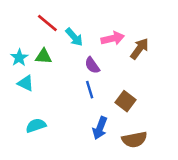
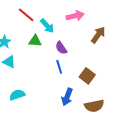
pink arrow: (113, 38) -> (75, 16), moved
green triangle: (44, 56) -> (35, 41), moved

